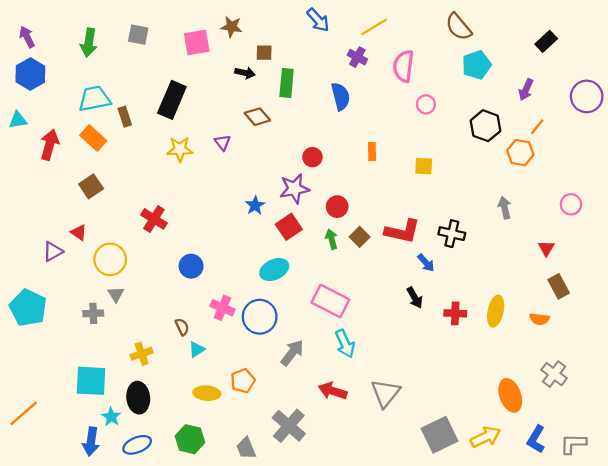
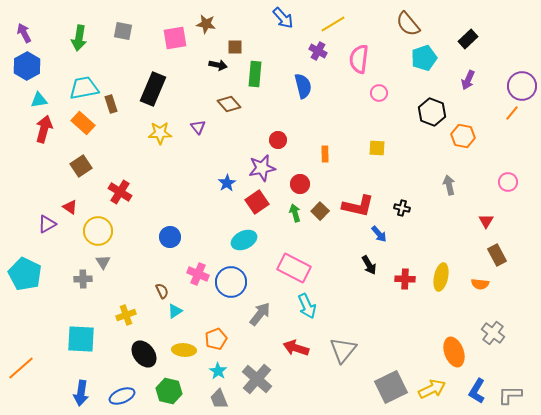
black rectangle: (546, 41) -> (468, 39), moved
cyan triangle: (18, 120) -> (39, 100), moved
orange line: (537, 127) -> (512, 113), moved
orange rectangle: (372, 152) -> (325, 154), moved
red cross: (154, 219) -> (120, 192), moved
black cross: (452, 234) -> (402, 208), size x0.7
black ellipse: (138, 398) -> (144, 354), moved, turned -32
cyan star: (111, 417) -> (218, 371), moved

